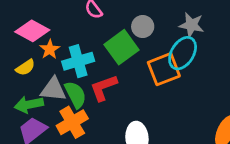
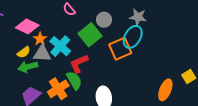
cyan cross: (78, 61) -> (60, 46), turned -30
gray triangle: (53, 89) -> (42, 54), moved
green semicircle: (75, 95) -> (74, 80), moved
green arrow: (29, 105) -> (28, 67), moved

